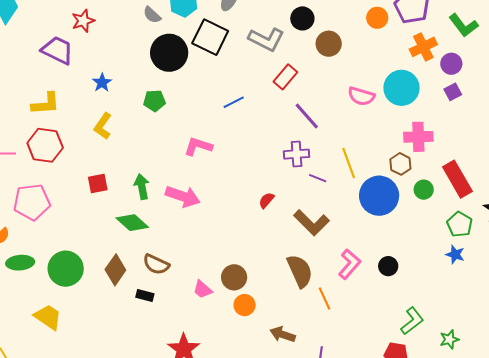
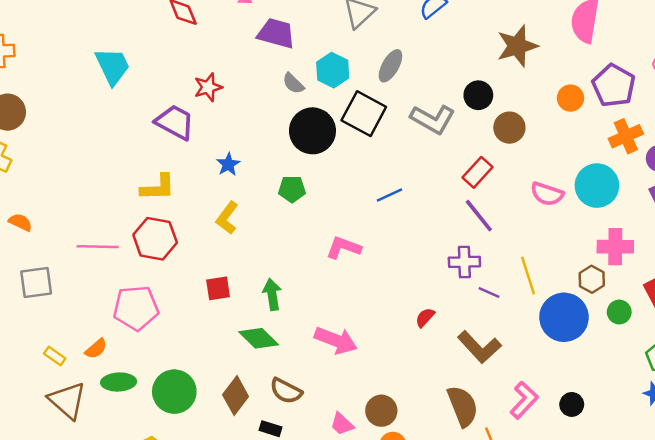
red rectangle: (285, 77) -> (477, 172), moved
pink arrow: (183, 196) -> (336, 340), moved

